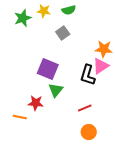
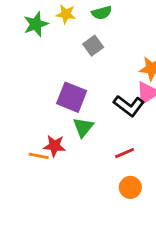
black L-shape: (88, 75) -> (129, 106), turned -70
orange line: (20, 117) -> (39, 156), moved

